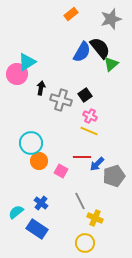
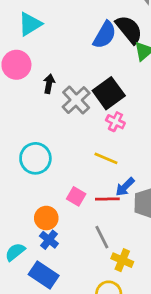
cyan triangle: (27, 62) -> (30, 24), moved
black square: (85, 95) -> (109, 93), size x1.6
gray cross: (61, 100) -> (76, 100), turned 30
yellow line: (89, 131) -> (106, 158), moved
red line: (82, 157) -> (107, 199), moved
orange circle: (39, 161) -> (46, 218), moved

